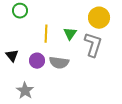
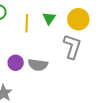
yellow line: (46, 34) -> (27, 23), moved
green triangle: (70, 34) -> (49, 18), moved

